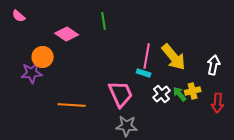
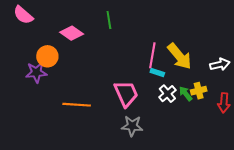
pink semicircle: (19, 16) -> (23, 15), size x1.5
white arrow: (214, 65) -> (220, 64), turned 66
cyan rectangle: (144, 73) -> (157, 72), moved

